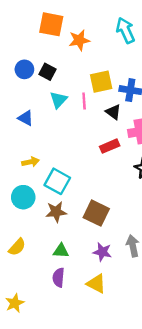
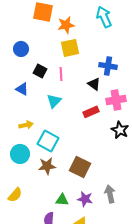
black square: (48, 72) -> (40, 71), moved
yellow square: (101, 82) -> (70, 48), moved
cyan triangle: (59, 100) -> (54, 101), moved
pink line: (84, 101) -> (61, 74), moved
green triangle: (61, 251) -> (62, 200), moved

